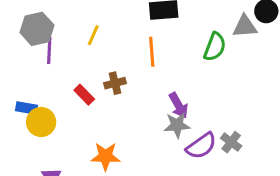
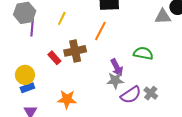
green semicircle: (215, 47) -> (143, 53), moved, turned -102
orange line: (152, 52) -> (100, 31), turned 30
brown cross: (115, 83) -> (75, 51), size x1.5
blue rectangle: (26, 108) -> (27, 88), moved, turned -32

